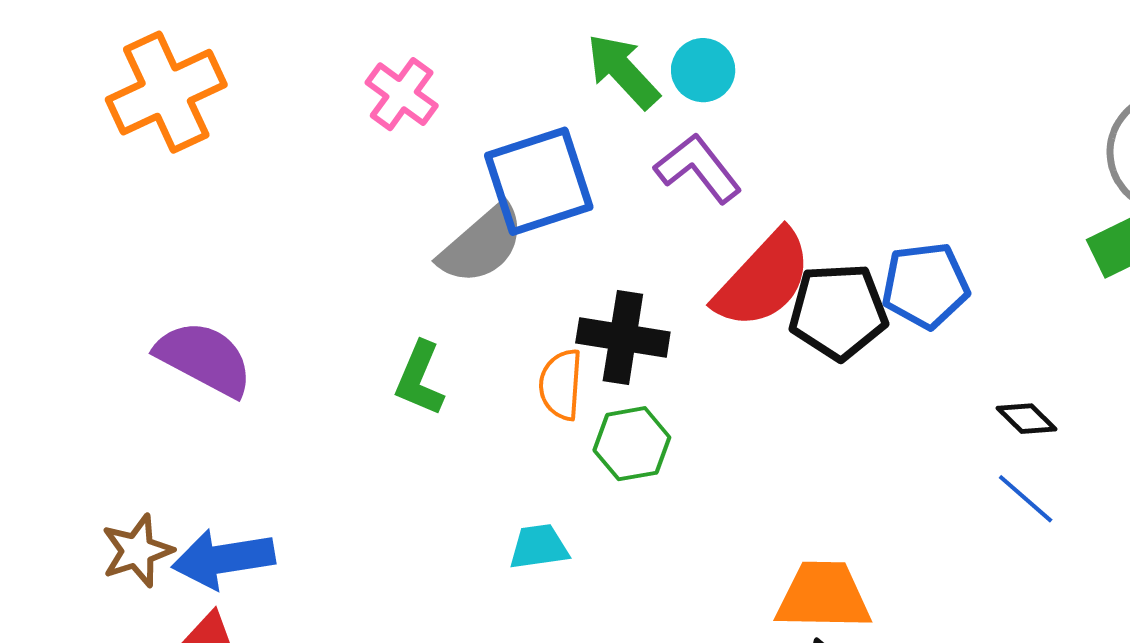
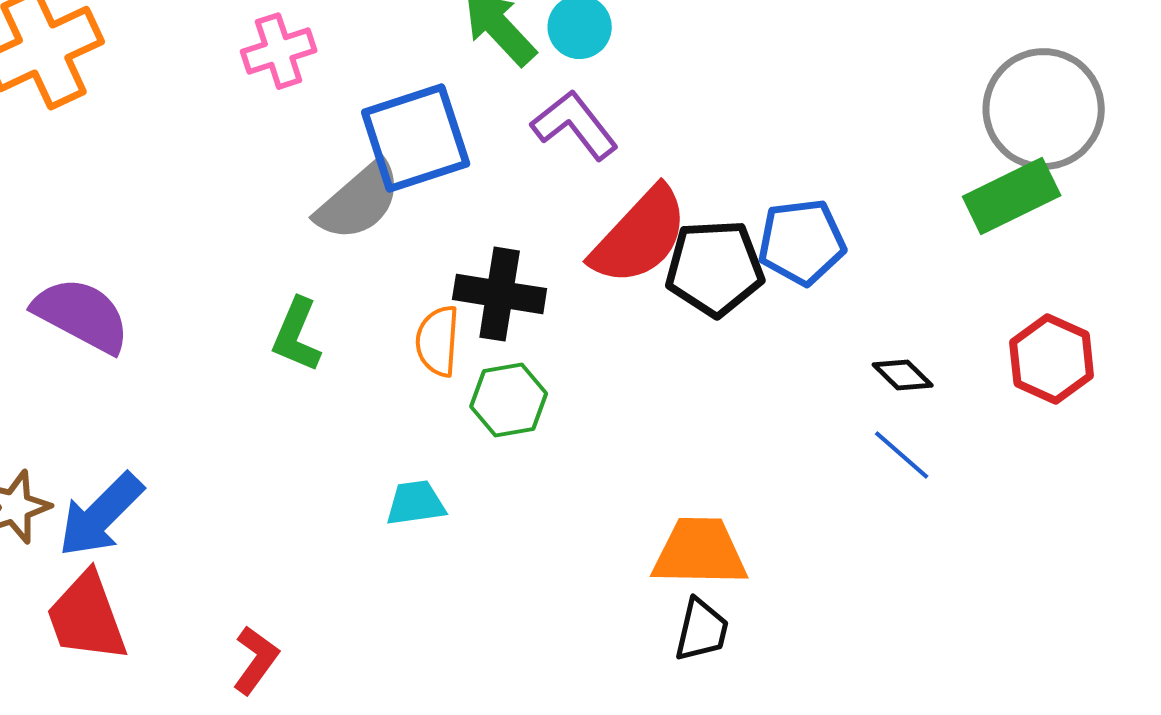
pink cross: (402, 94) -> (279, 51), turned 36
blue arrow: (223, 559) -> (101, 515), turned -36

